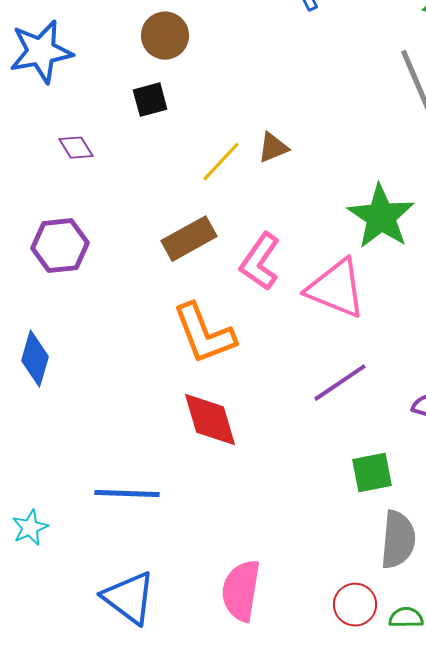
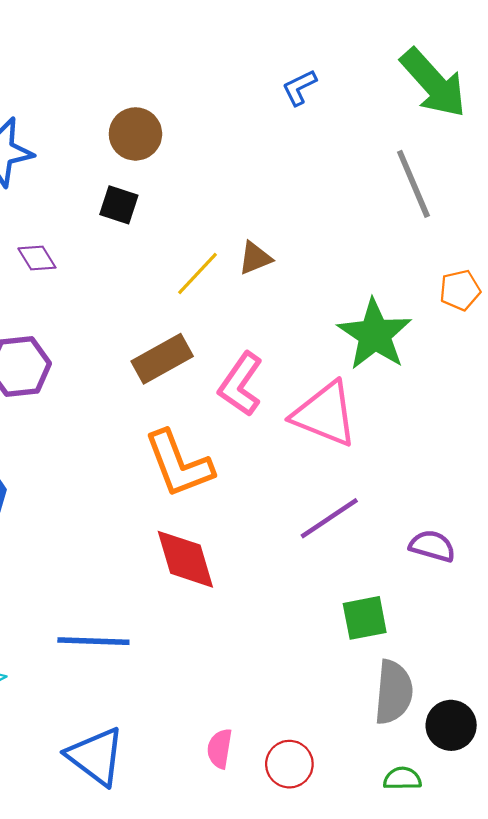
black square: (150, 100) -> (119, 205), turned 33
pink semicircle: (241, 591) -> (220, 749), size x0.6
red circle: (355, 605) -> (289, 764), moved

